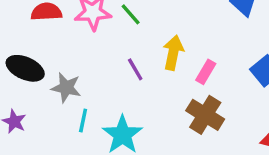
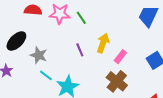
black ellipse: (25, 68) -> (16, 41), turned -75
cyan line: (83, 120) -> (46, 75), turned -72

